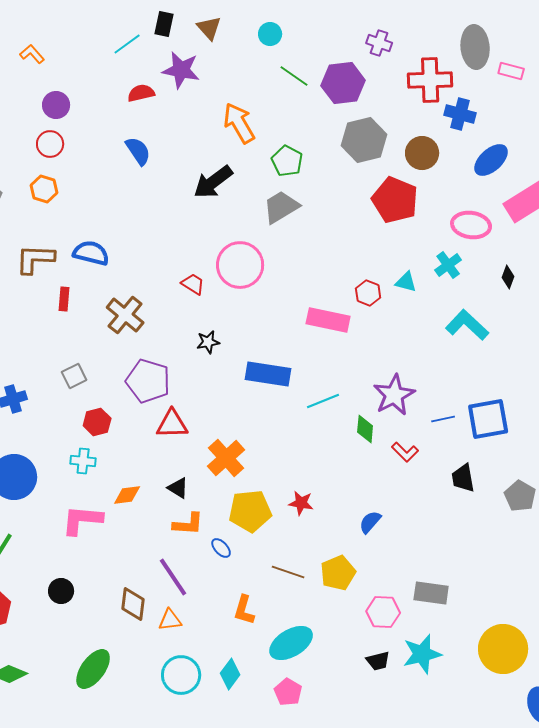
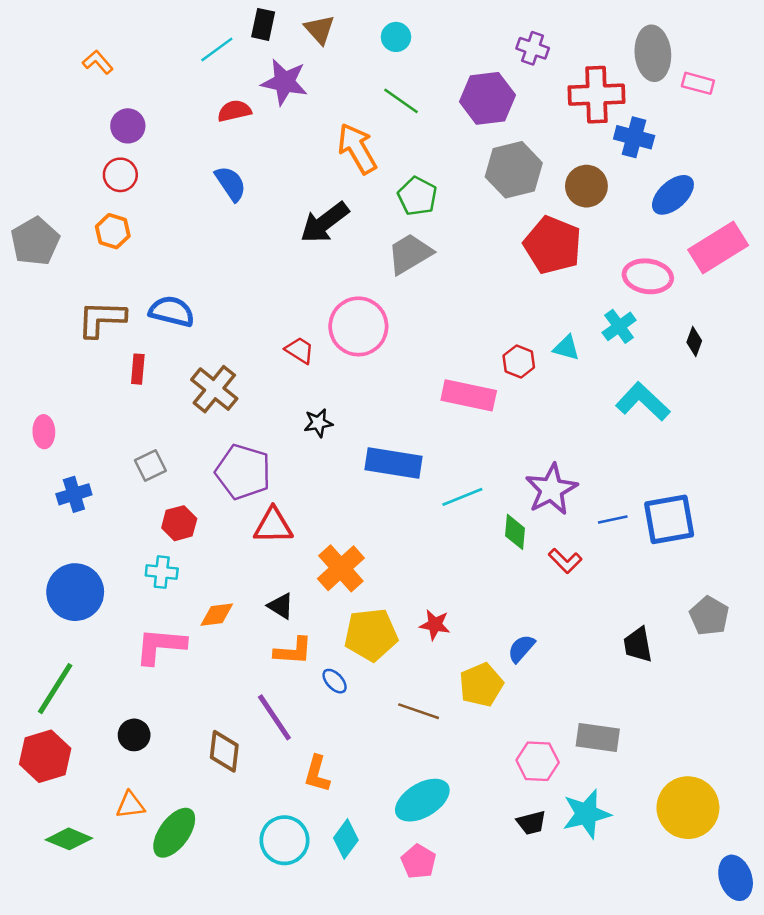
green line: (294, 76) -> (401, 101), moved
black trapezoid: (463, 478) -> (638, 645), moved
yellow pentagon: (338, 573) -> (481, 685), moved
orange L-shape: (244, 610) -> (317, 774), moved
orange triangle: (170, 620) -> (130, 805), moved

